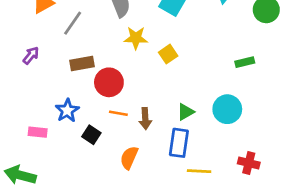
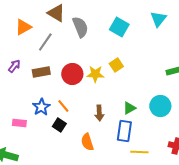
yellow star: (136, 38) -> (95, 74), moved
brown rectangle: (82, 63) -> (41, 72), moved
red circle: (109, 82) -> (72, 74), moved
orange line: (118, 113) -> (63, 106), moved, turned 40
orange semicircle: (129, 158) -> (87, 142), turned -42

